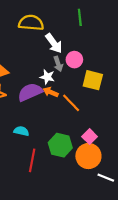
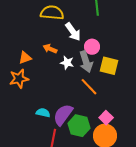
gray arrow: (58, 64) -> (86, 62), moved, size x1.5
purple semicircle: (30, 92) -> (63, 115), moved, turned -30
orange arrow: (51, 92) -> (50, 49), moved

